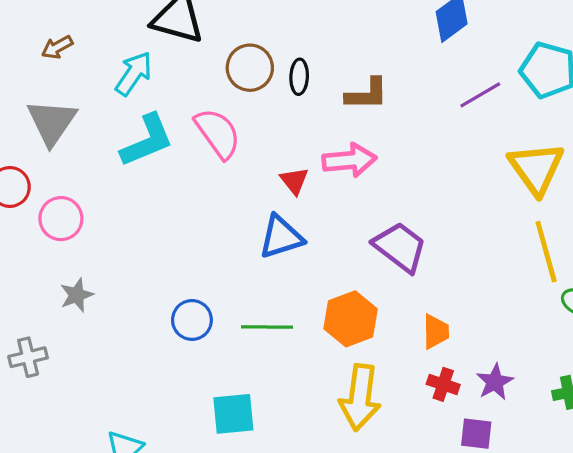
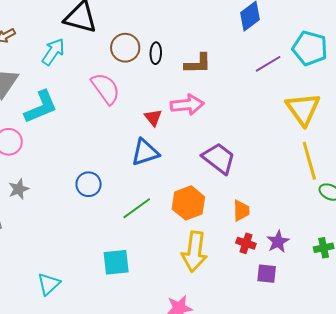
cyan L-shape: (147, 141) -> (41, 107), moved
blue circle: (192, 320) -> (89, 184), moved
green line: (267, 327) -> (137, 208), turned -36

